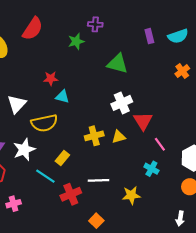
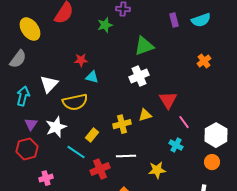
green triangle: (118, 64) -> (144, 46), turned -35
orange cross: (182, 71) -> (204, 61), moved
white cross: (122, 103) -> (139, 76), moved
yellow cross: (94, 136) -> (122, 124), moved

